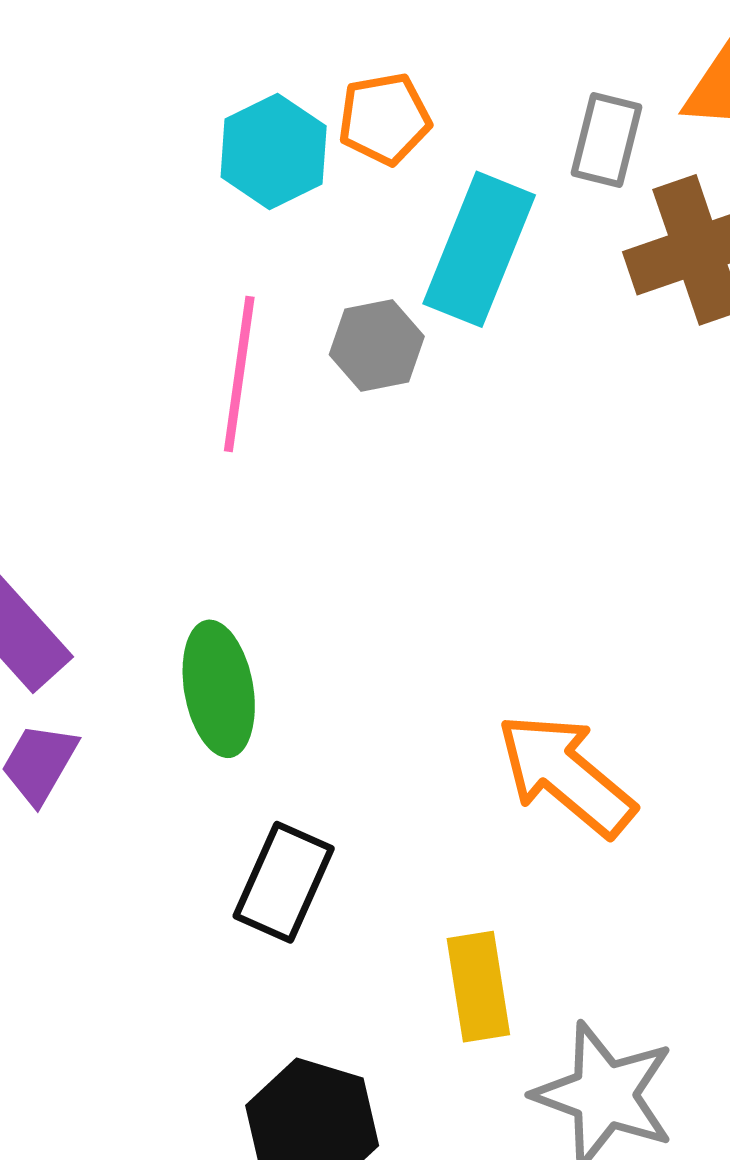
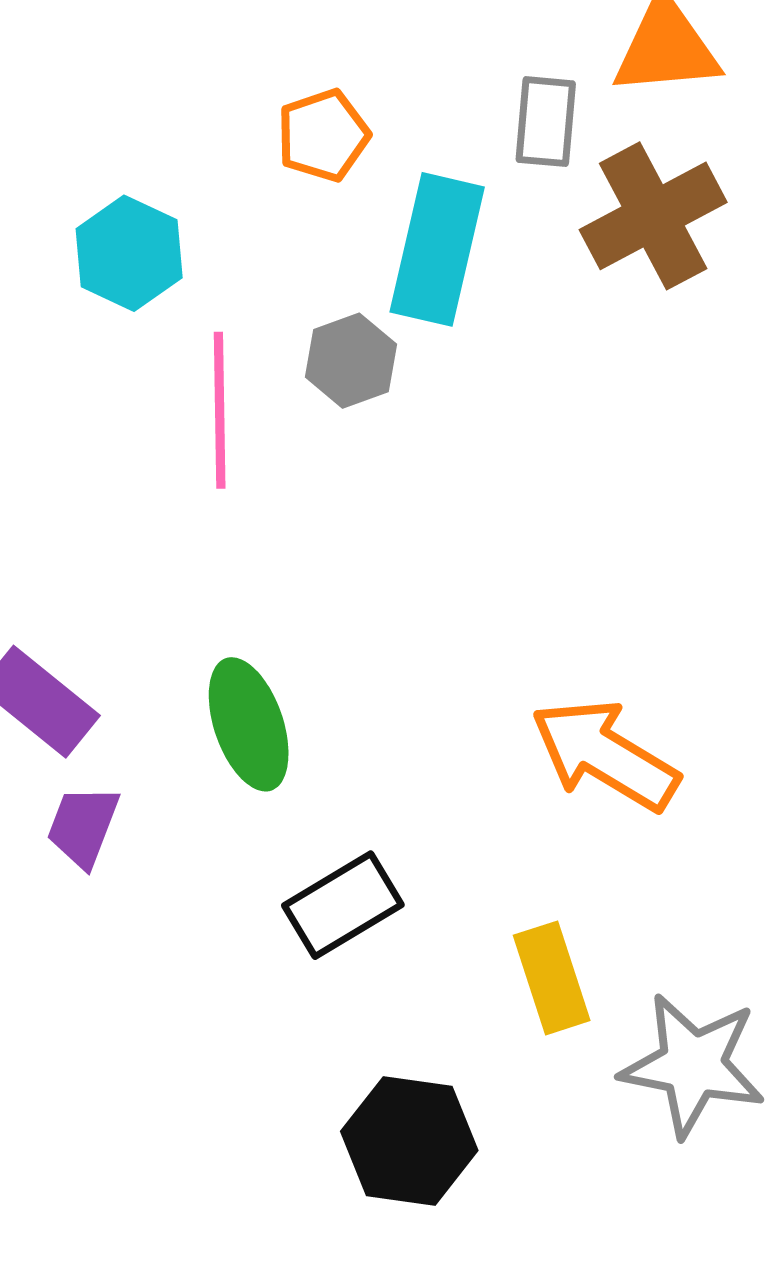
cyan hexagon: (274, 152) -> (129, 253), moved
black rectangle: (284, 882) -> (343, 905), turned 44

